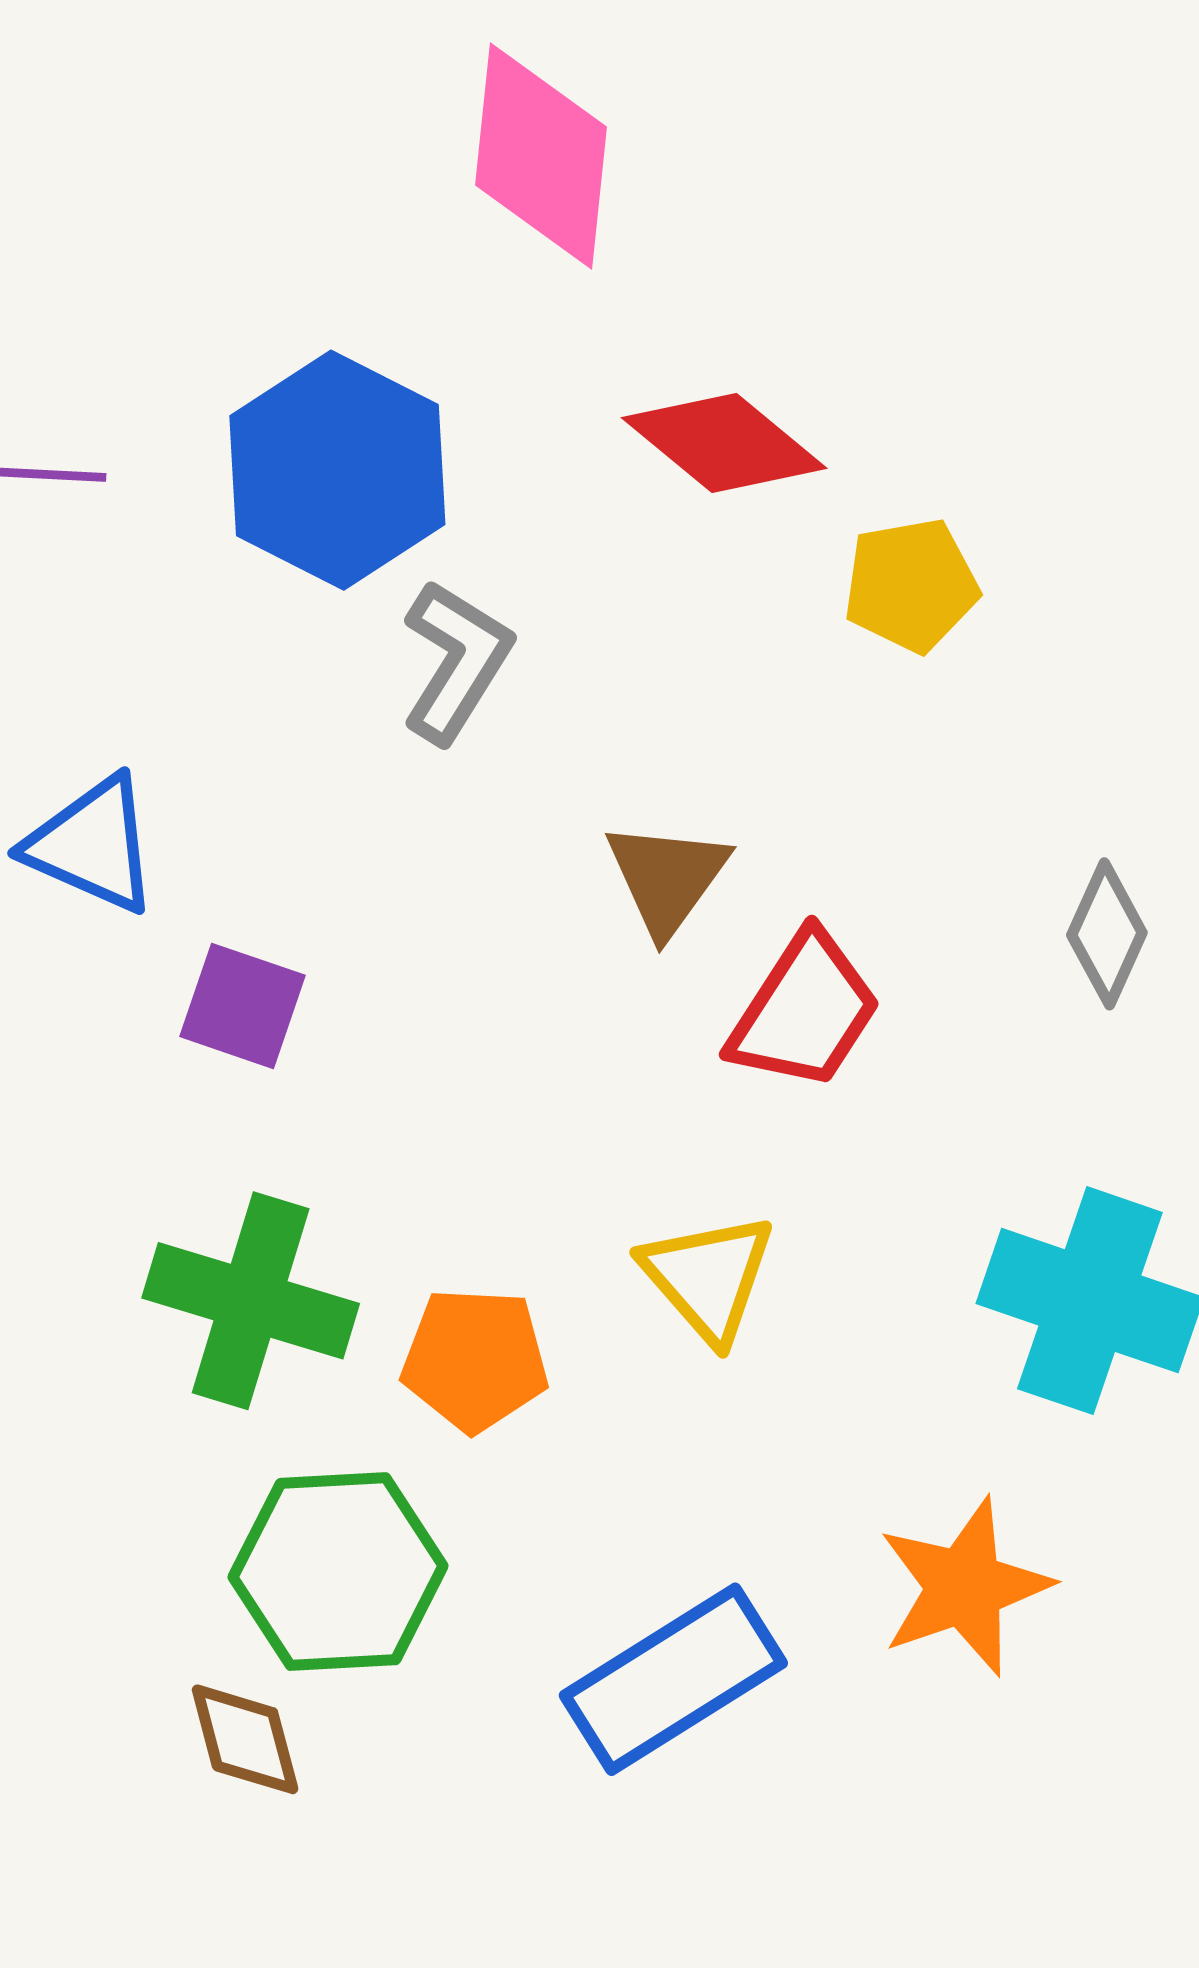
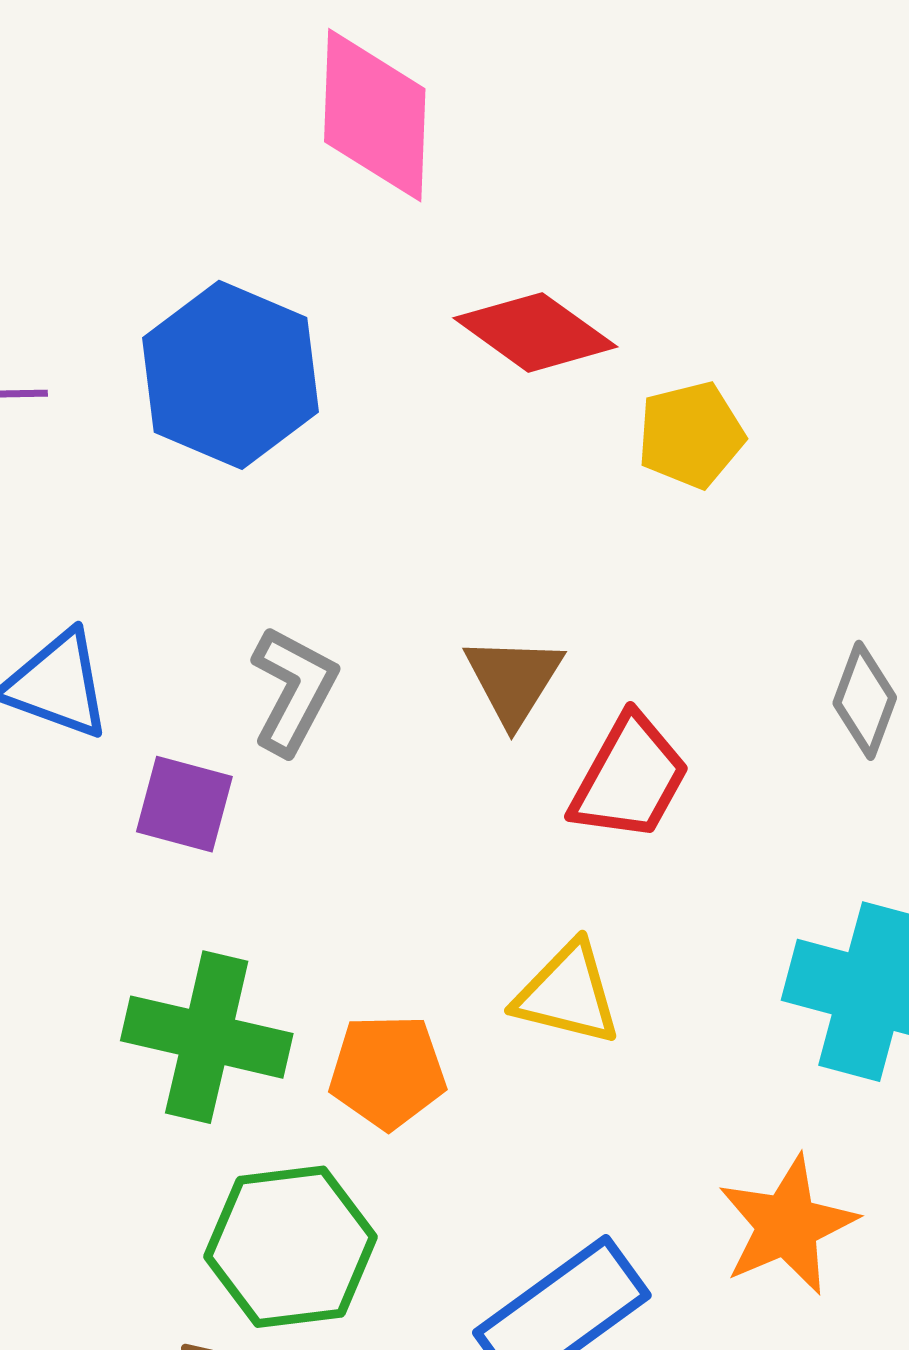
gray L-shape: (456, 661) -> (294, 690), moved
yellow triangle: (708, 1277) -> (568, 994), turned -31

